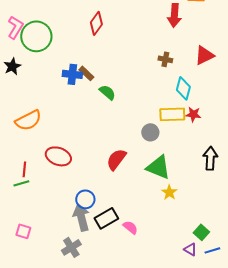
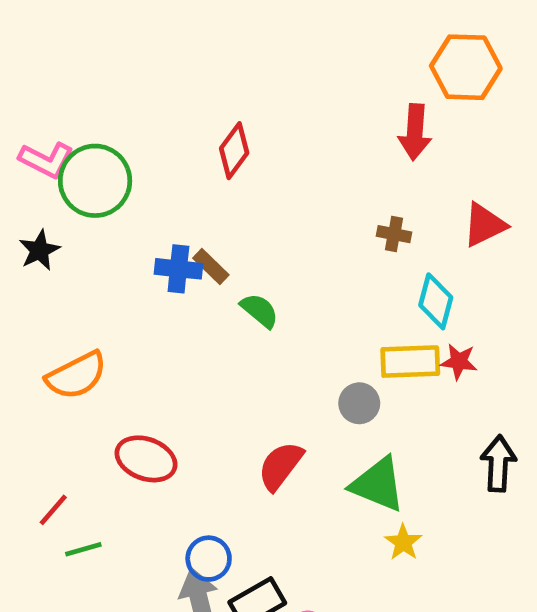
pink L-shape: (15, 27) -> (46, 160), turned 85
red line: (24, 169) -> (53, 510), moved, turned 35
green line: (21, 183) -> (83, 549), moved

